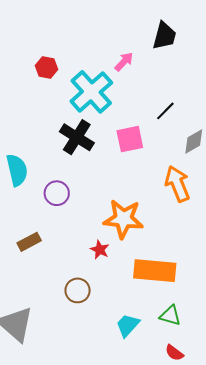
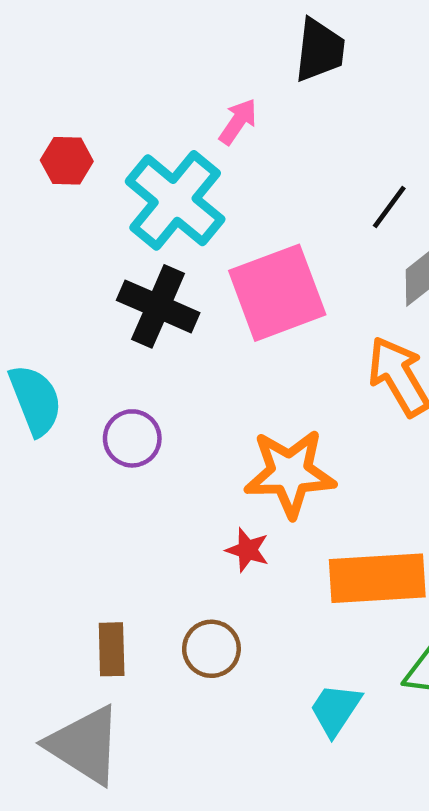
black line: (165, 111) -> (389, 207), moved
pink square: (130, 139) -> (277, 293), size x1.5
brown rectangle: (29, 242) -> (112, 649), moved, turned -55

